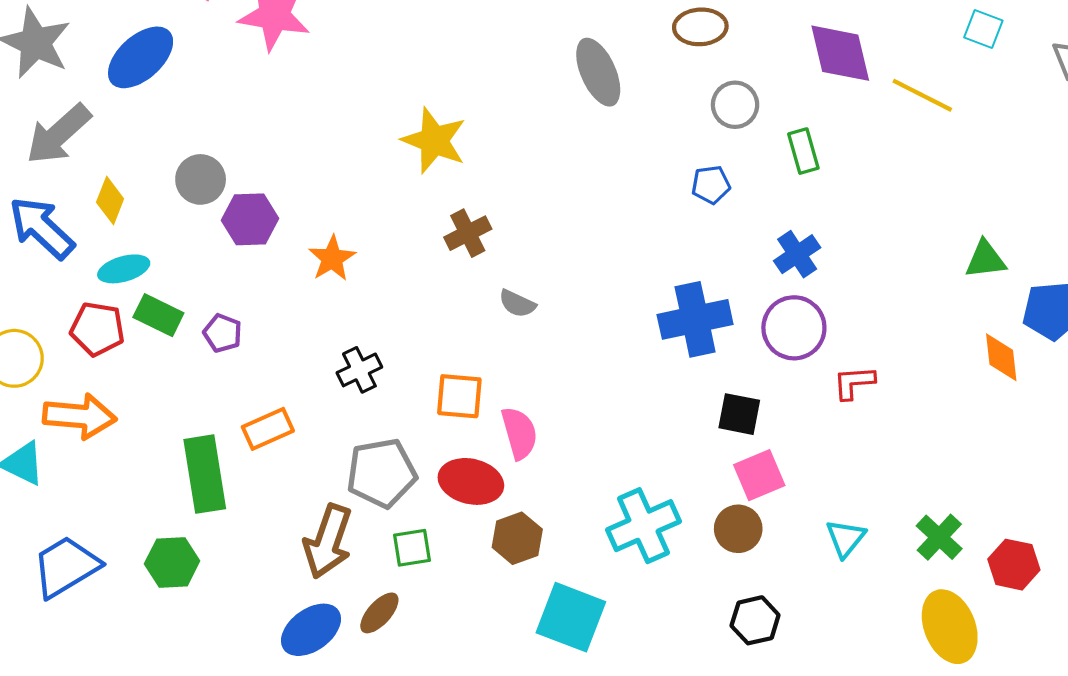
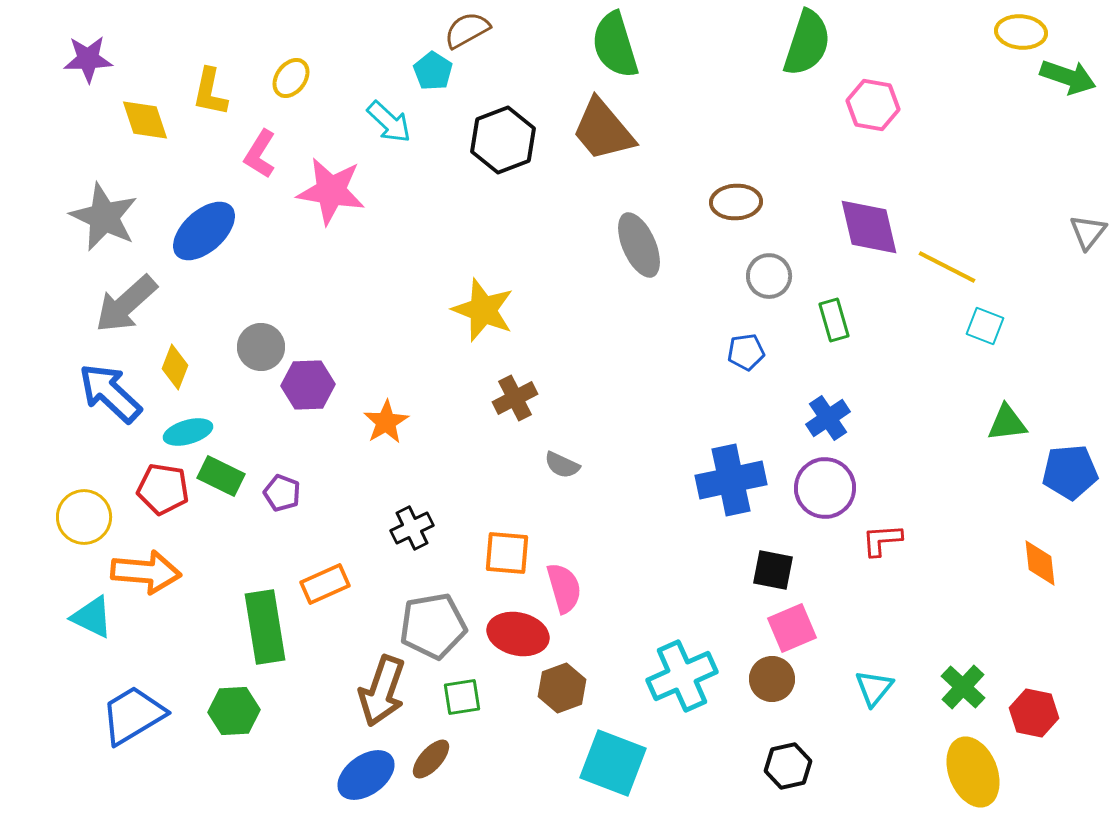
cyan square: (983, 29) -> (985, 326), moved
orange diamond: (1001, 357) -> (1040, 563), moved

